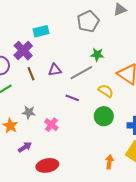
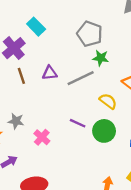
gray pentagon: (88, 21) -> (90, 34), moved, turned -30
cyan rectangle: (41, 31) -> (36, 27), turned 56
purple line: (72, 98) -> (78, 123), moved

